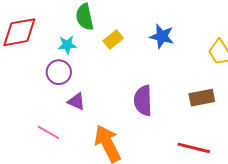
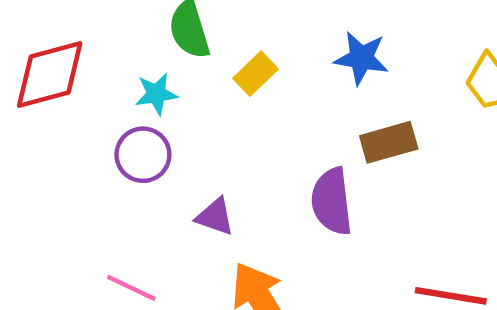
brown rectangle: (202, 98) -> (389, 142), moved
purple triangle: (76, 102) -> (215, 217), moved

